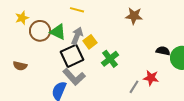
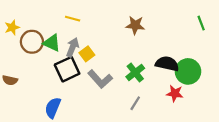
black semicircle: (163, 51) -> (167, 64), size x1.5
green cross: (110, 59) -> (135, 73), moved
gray L-shape: (74, 77) -> (100, 79), moved
red star: (151, 78) -> (175, 93), moved

